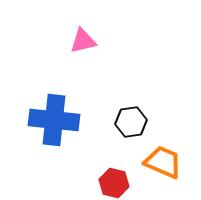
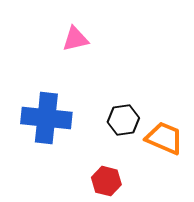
orange trapezoid: (163, 162) -> (164, 138), moved

